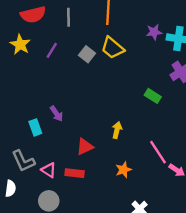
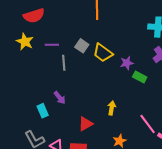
gray line: (68, 17) -> (64, 63), moved
purple star: (154, 32) -> (127, 63), moved
yellow trapezoid: (112, 48) -> (103, 53), moved
purple line: (52, 50) -> (52, 45), turned 64

